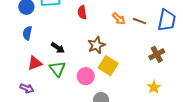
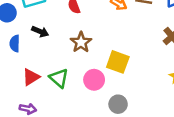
brown star: (96, 45) -> (81, 42), moved
black arrow: (58, 48) -> (40, 32), moved

